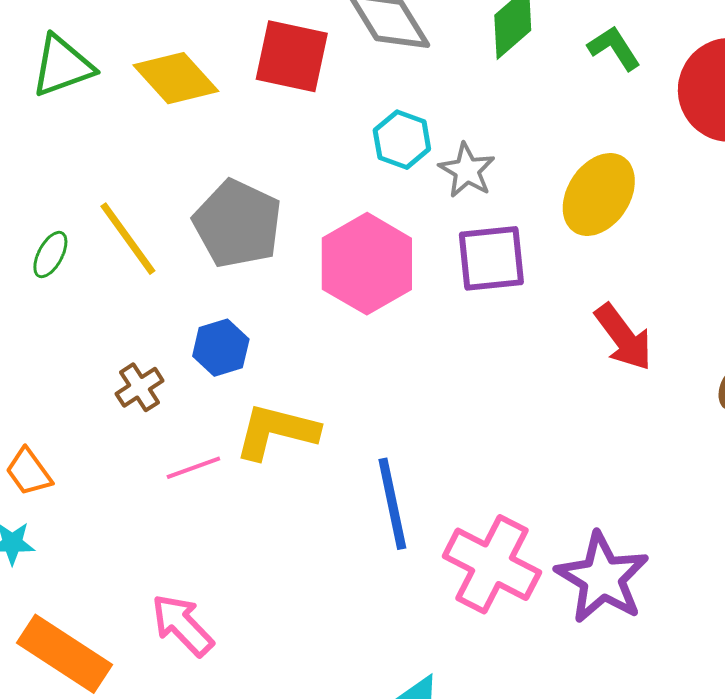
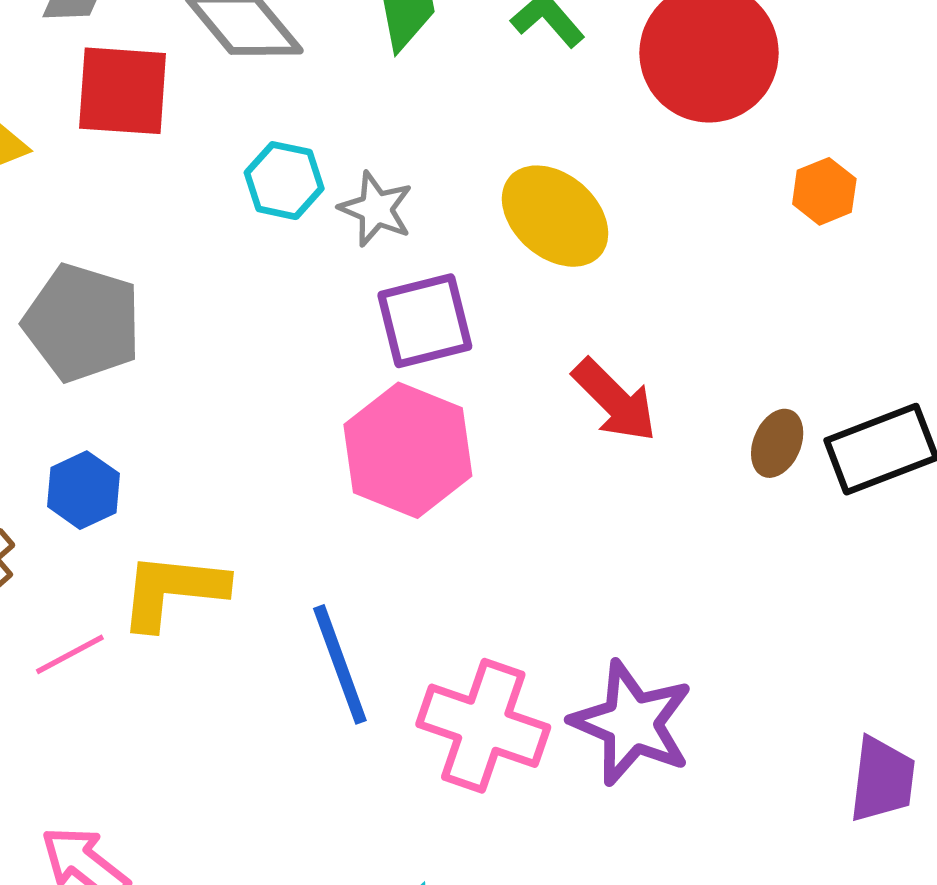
yellow ellipse: (599, 194) -> (555, 216), turned -74
pink hexagon: (367, 264) -> (408, 450), moved

